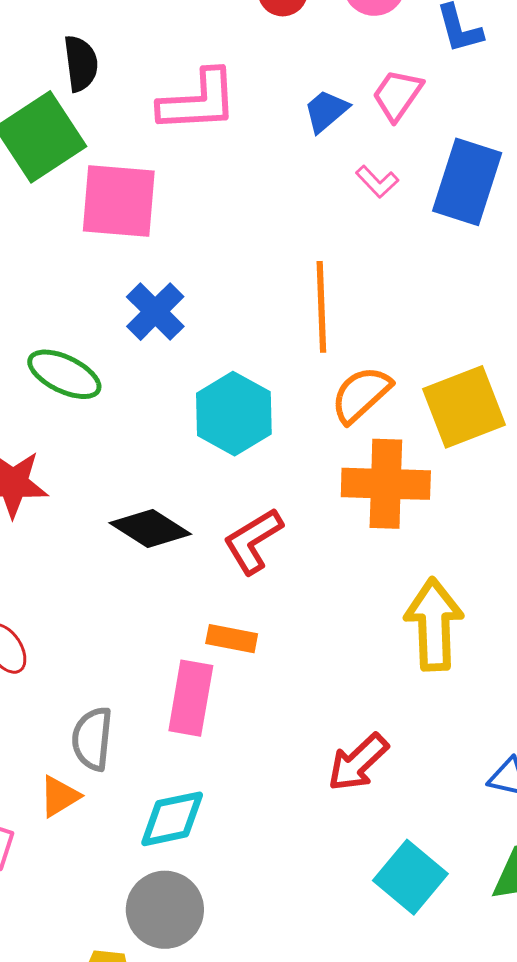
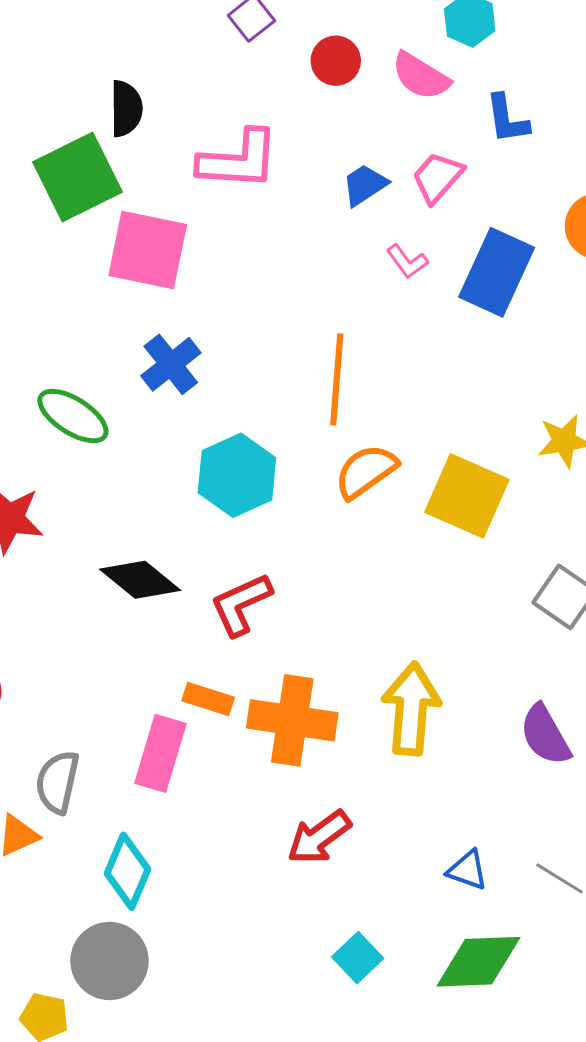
yellow square: (464, 407) -> (467, 496), turned 38
orange cross: (386, 484) -> (292, 720), moved
cyan diamond: (172, 819) -> (127, 871), turned -62
cyan square: (410, 877) -> (358, 958), size x0.7

